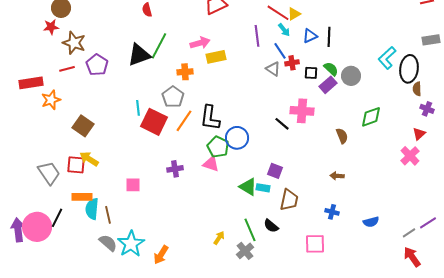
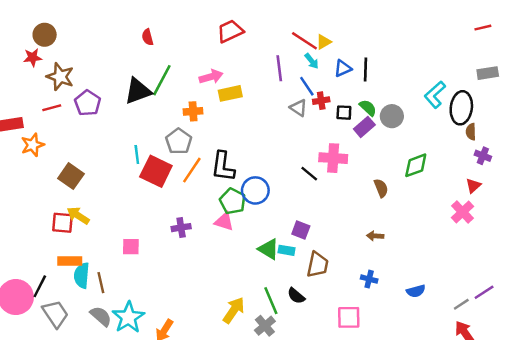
gray trapezoid: (49, 173) -> (55, 314), moved
yellow arrow: (219, 238) -> (234, 310), size x1.6

